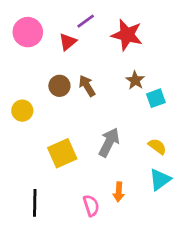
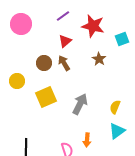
red triangle: (68, 42) -> (65, 41), moved
cyan square: (156, 98) -> (122, 39), moved
yellow semicircle: (157, 146) -> (115, 107), turned -104
yellow square: (62, 153) -> (46, 97), moved

